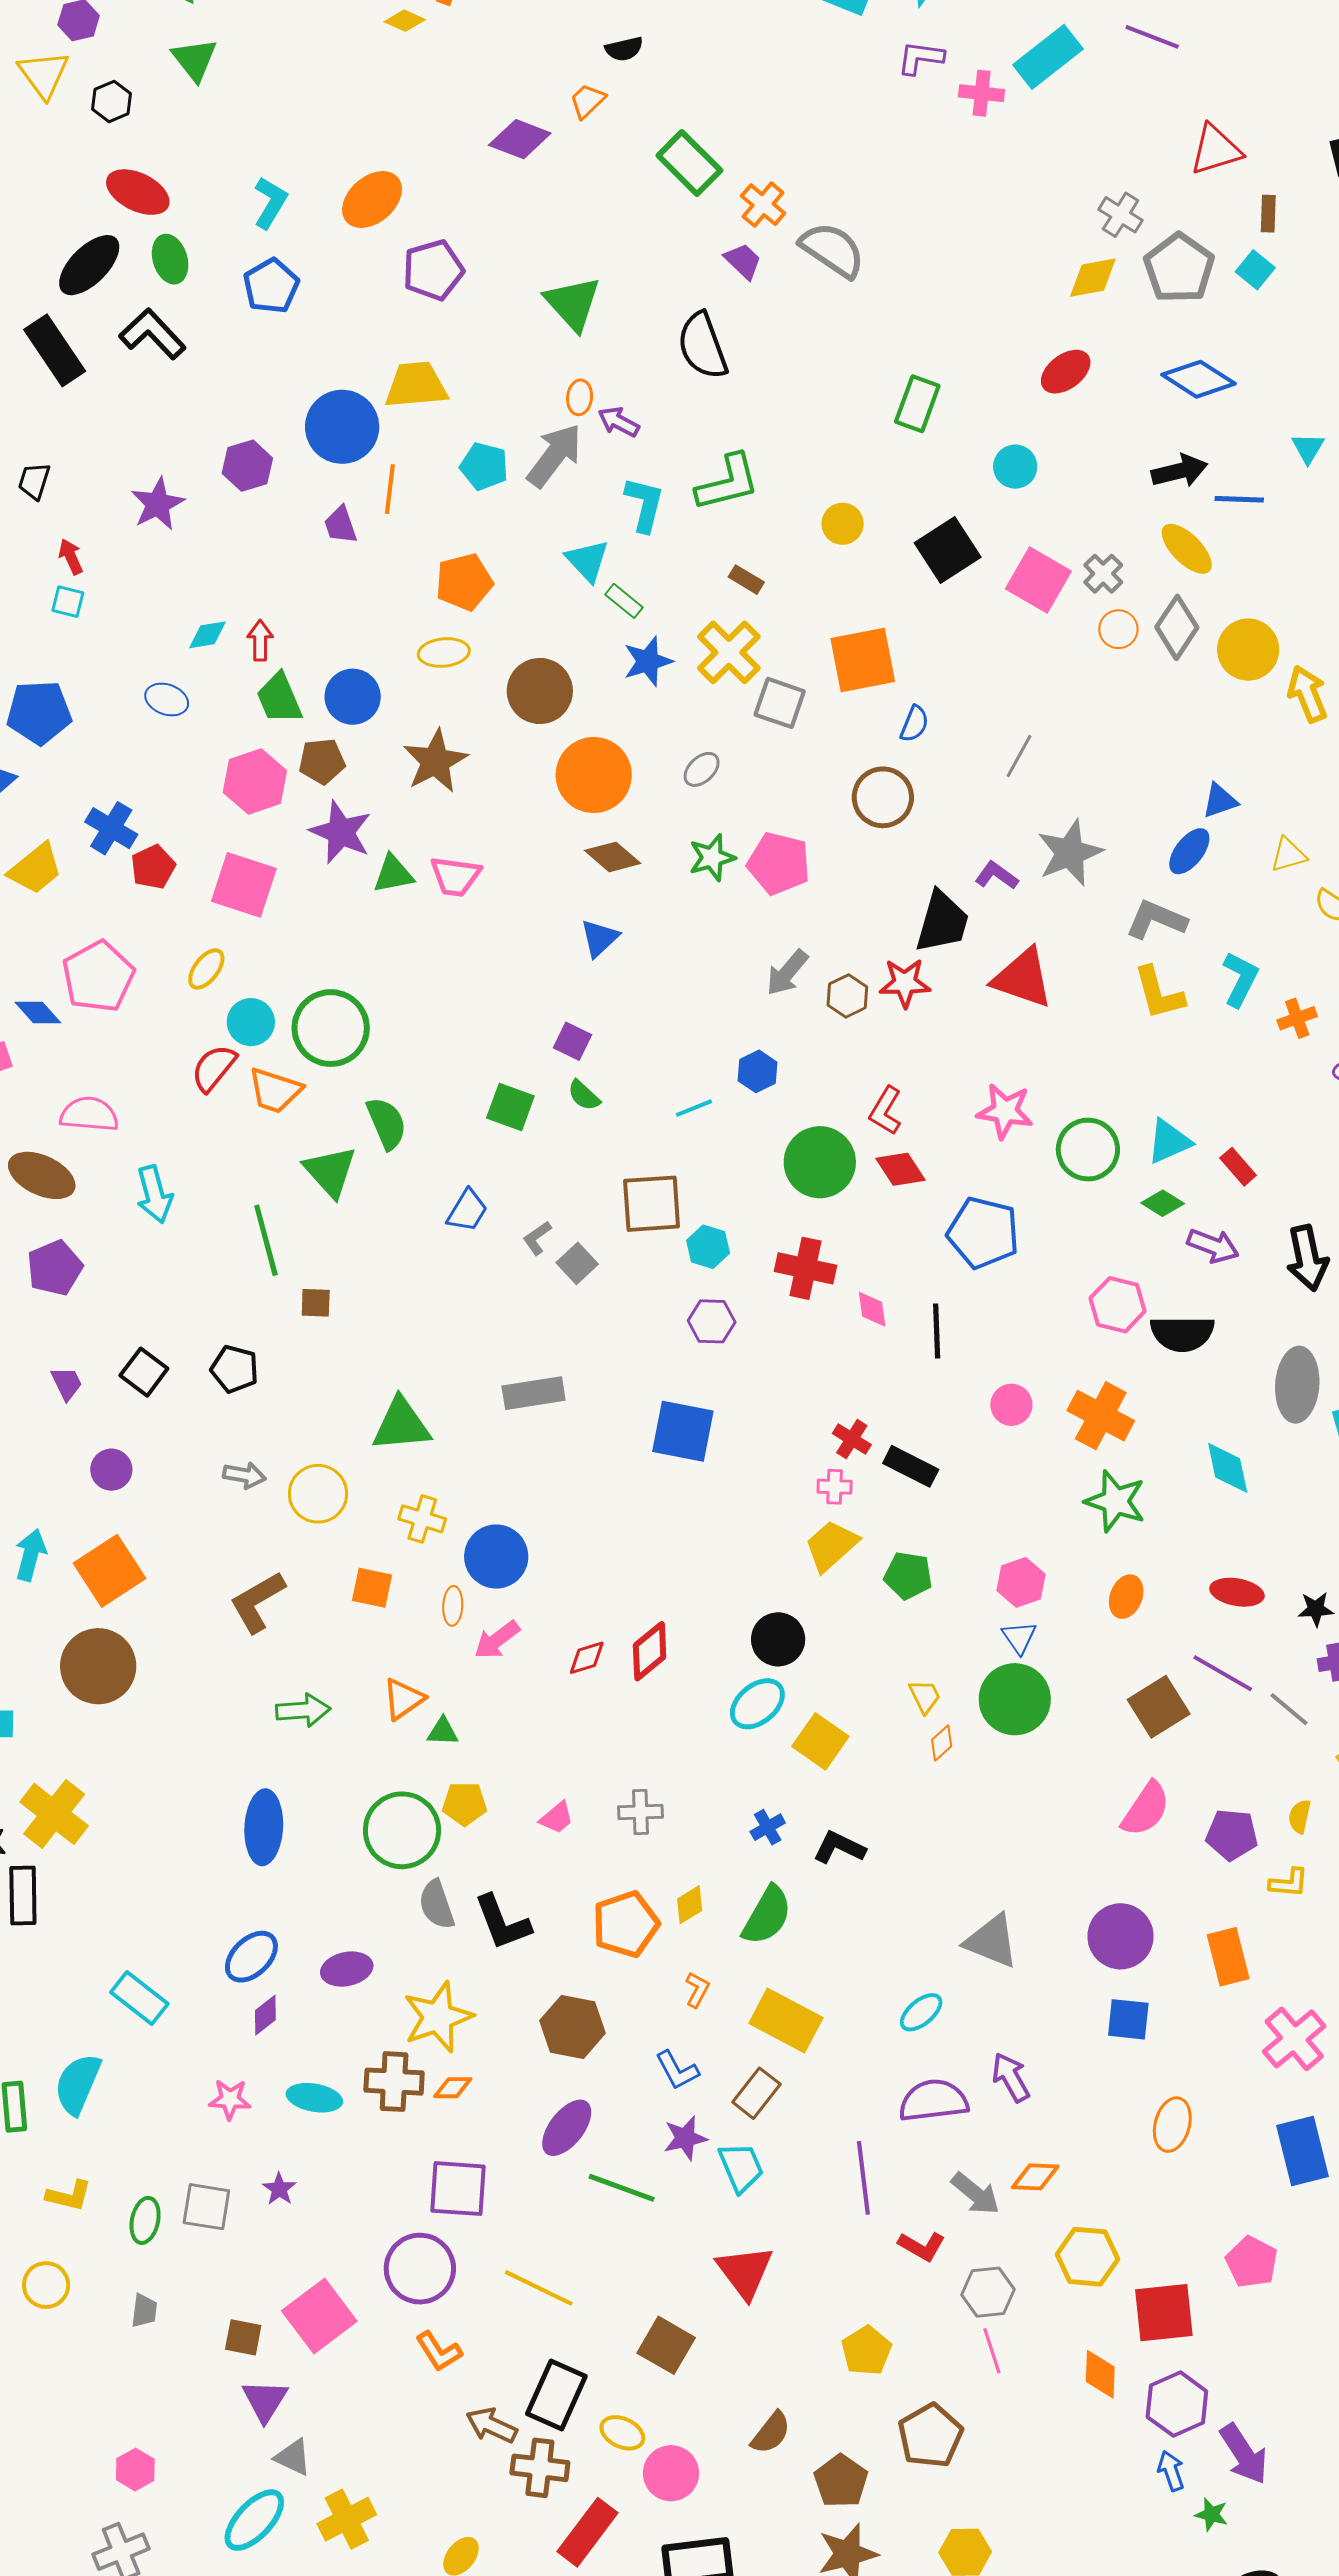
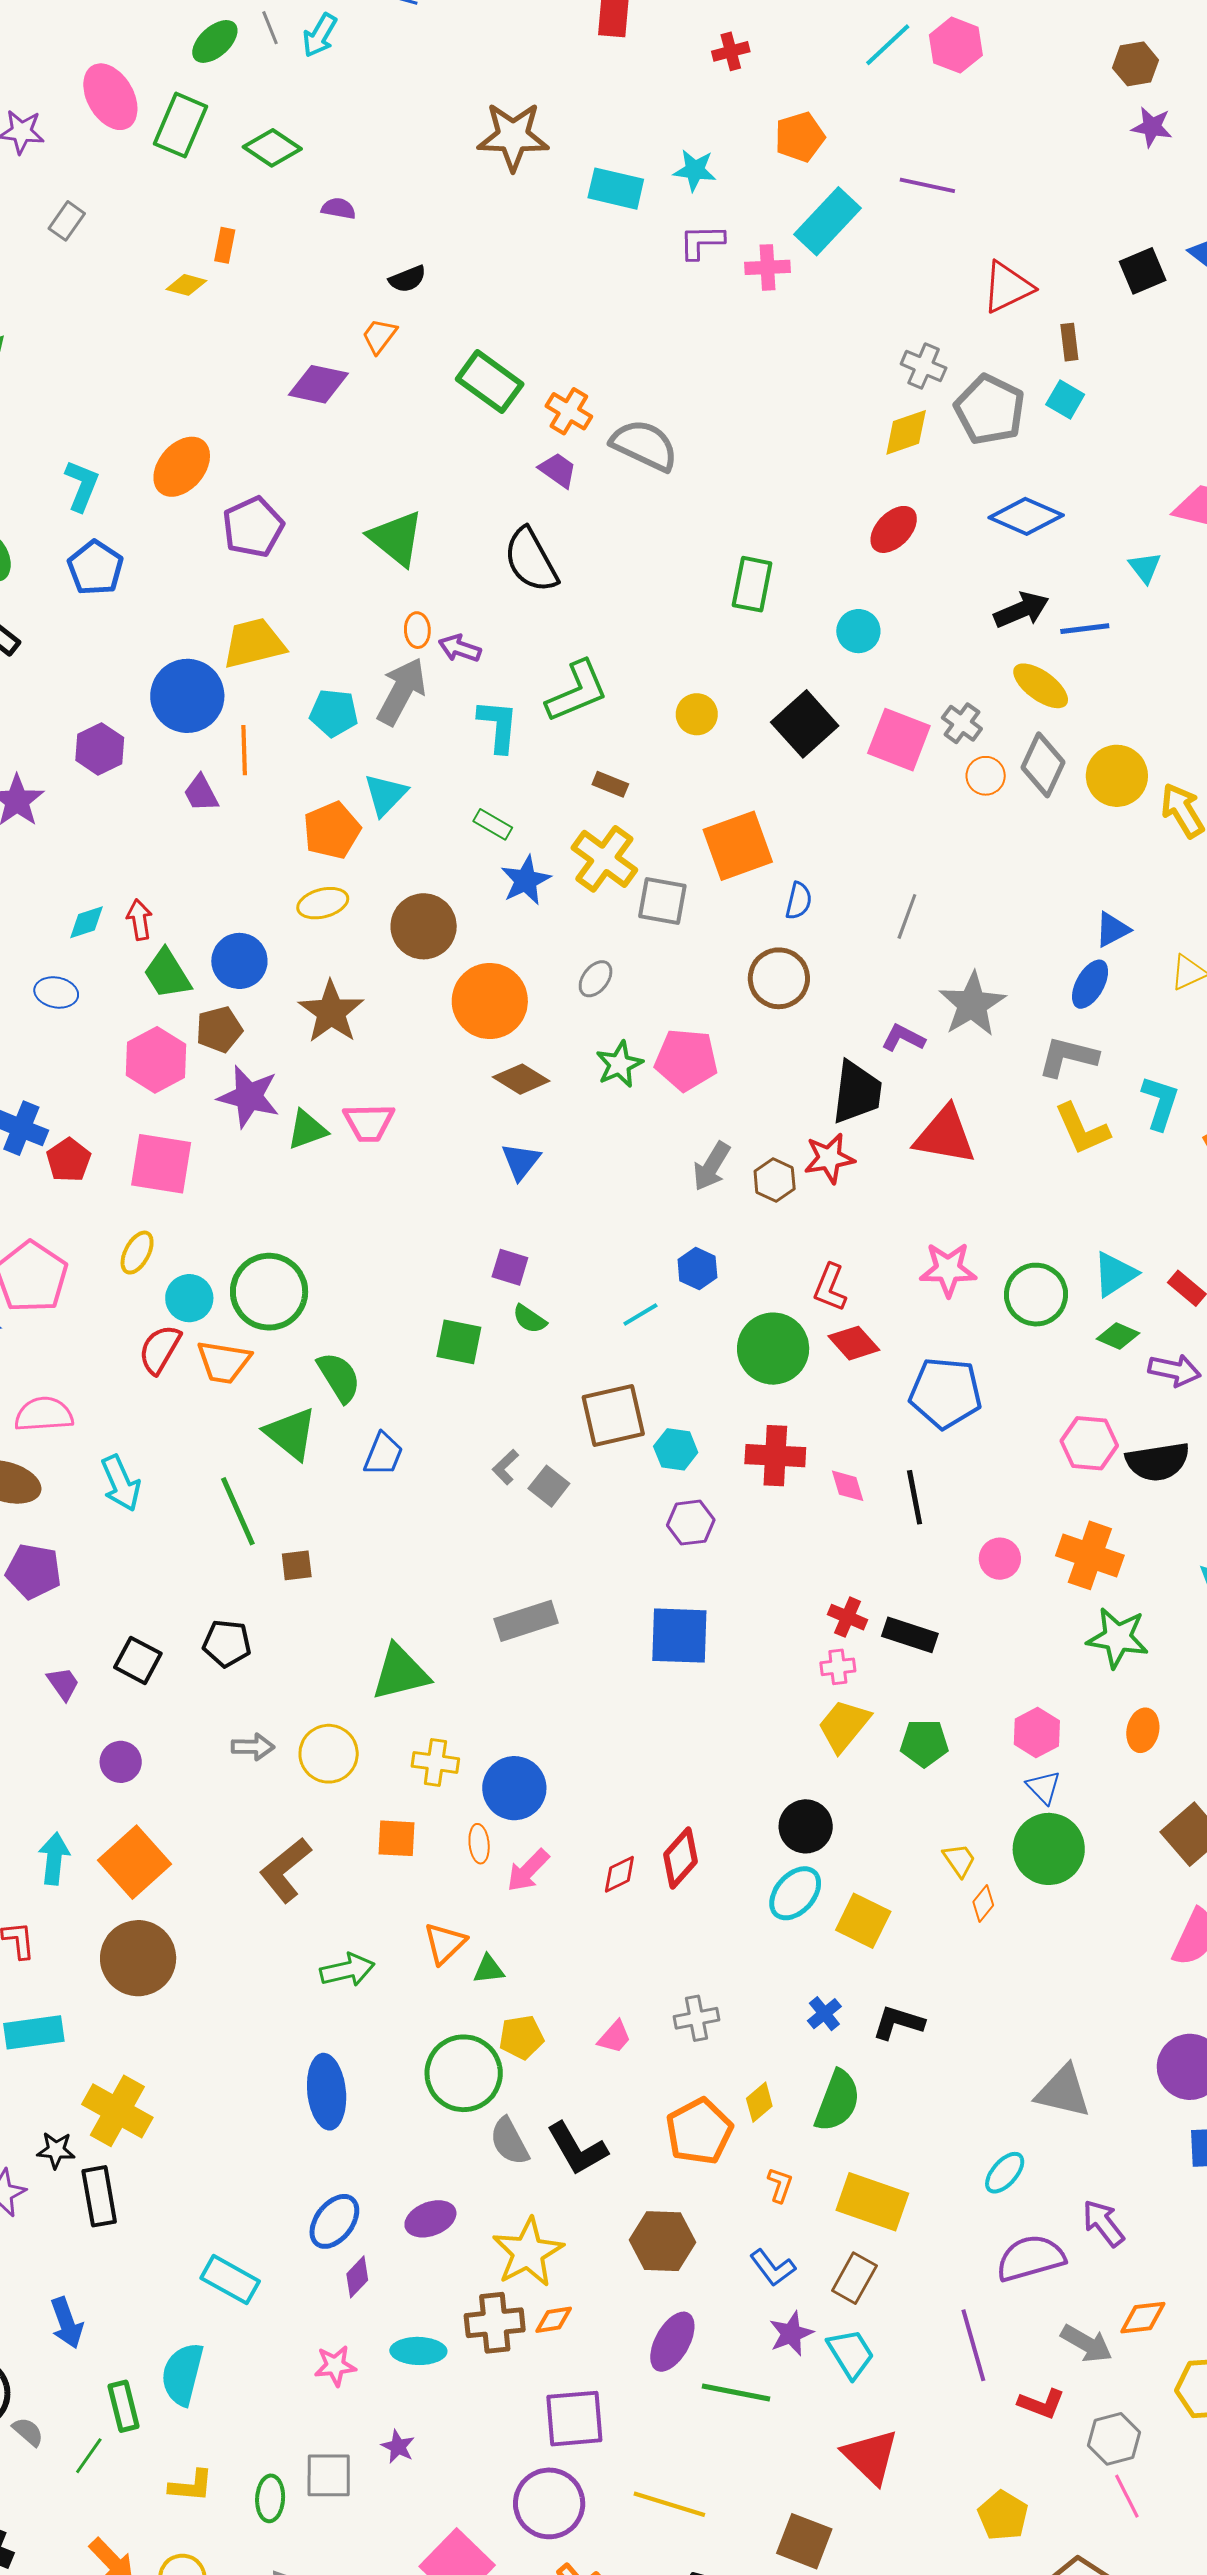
cyan triangle: (587, 561) -> (385, 795), moved, turned 36
blue trapezoid: (467, 1211) -> (383, 1454), moved
purple pentagon: (55, 1268) -> (34, 1571), turned -30

